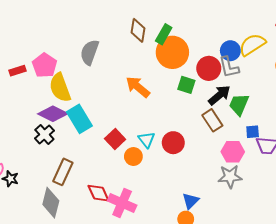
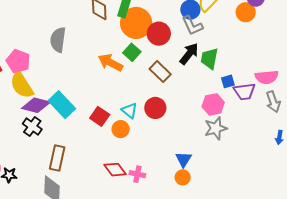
red circle: (209, 68) -> (159, 34), moved
green square: (186, 85) -> (132, 52), moved, turned 36
yellow semicircle: (60, 88) -> (22, 85), moved
brown rectangle: (212, 120) -> (160, 72), moved
red diamond: (98, 193) -> (115, 170), moved
pink cross: (122, 203) -> (137, 174), moved, size x0.6

